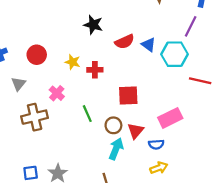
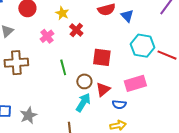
cyan hexagon: (175, 54) -> (143, 46), moved
yellow star: (73, 62) -> (62, 13), moved
red cross: (95, 70) -> (76, 30), turned 32
pink cross: (57, 93) -> (47, 36), moved

